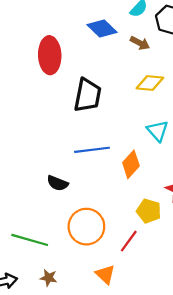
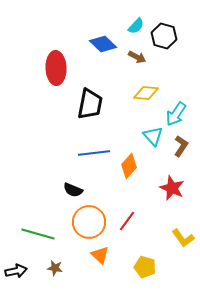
black semicircle: (57, 183) -> (73, 190), moved
yellow pentagon: (149, 211) -> (145, 267), moved
red line: (129, 241) -> (127, 221), moved
orange triangle: (105, 274) -> (100, 255), moved

